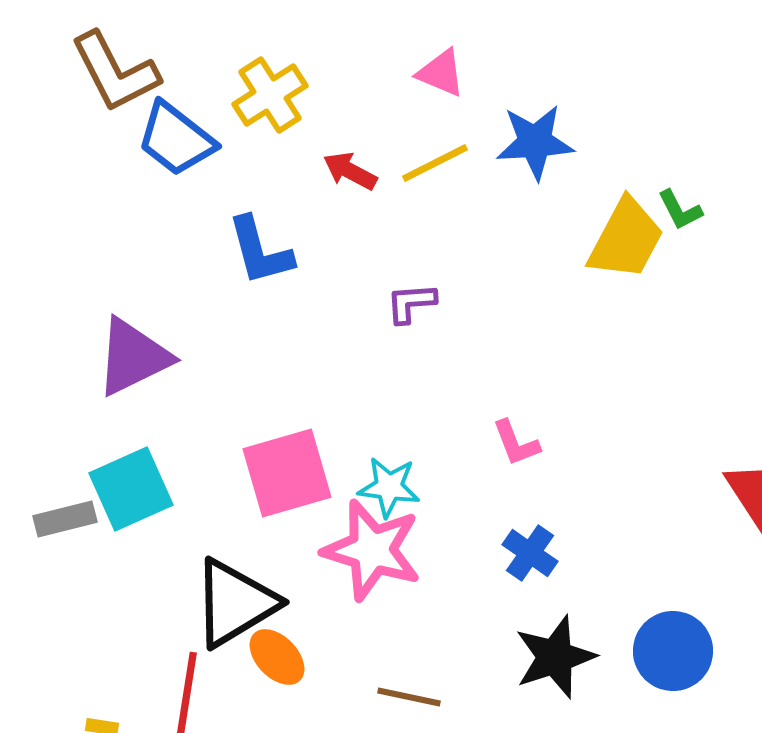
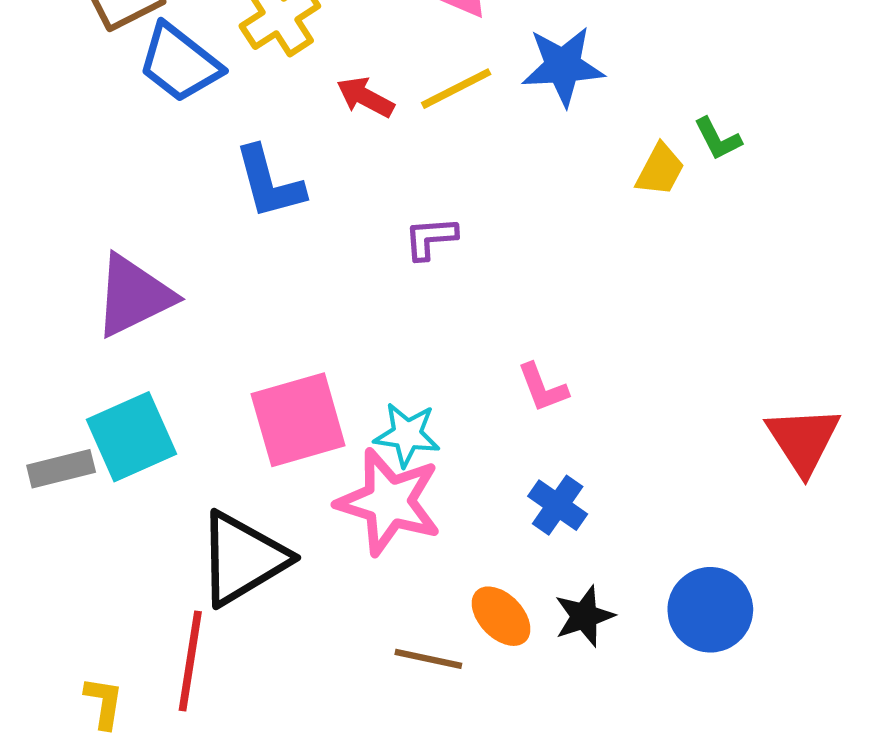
yellow trapezoid: (626, 239) -> (660, 170), size x0.6
orange ellipse: (277, 657) -> (501, 616), moved
black star: (555, 657) -> (584, 616), size x0.7

